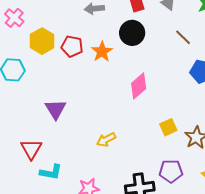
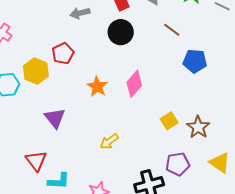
yellow hexagon: (42, 41) -> (36, 71), moved
red pentagon: (72, 46) -> (63, 54), turned -30
orange star: (102, 52) -> (97, 86), moved

